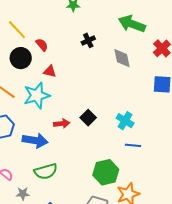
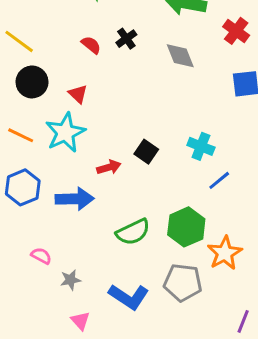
red semicircle: (42, 45) -> (91, 45), moved
red triangle: (50, 71) -> (78, 94), turned 40
blue line: (133, 145) -> (219, 180), turned -35
green semicircle: (46, 171) -> (133, 232), moved

